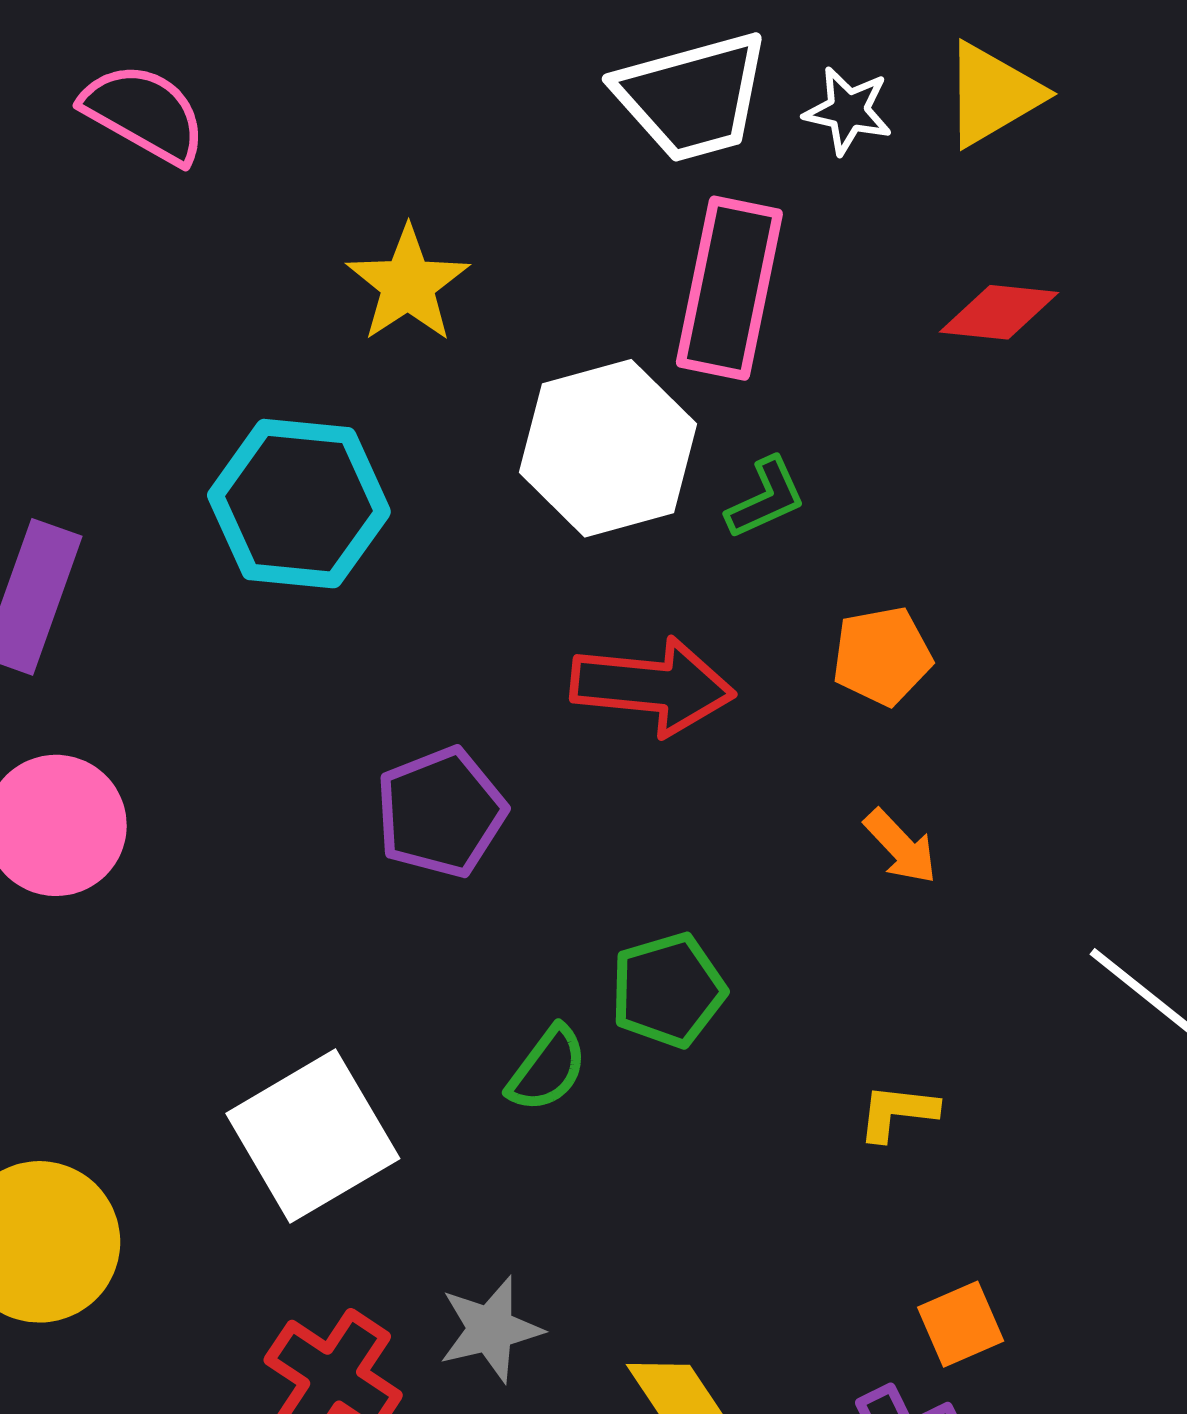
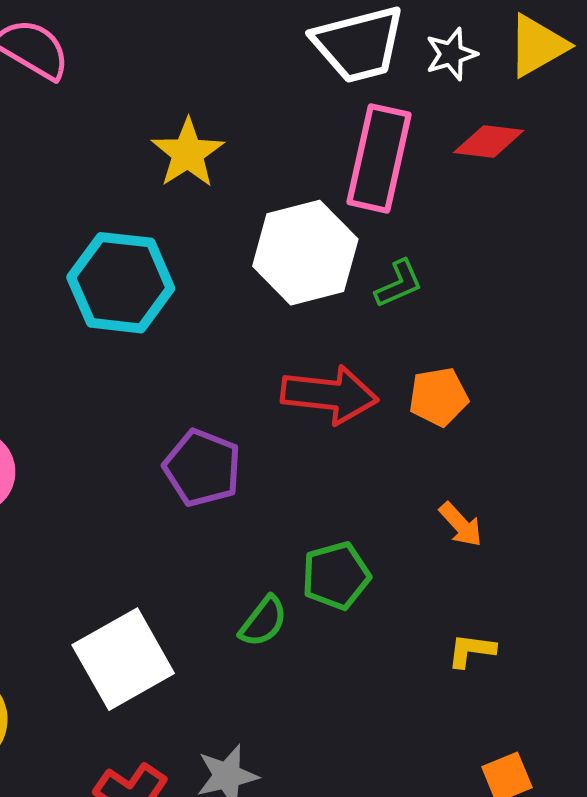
white star: (848, 111) -> (451, 54), turned -30
red diamond: (999, 312) -> (489, 142), moved
orange pentagon: (882, 656) -> (438, 397), moved
purple pentagon: (441, 812) -> (202, 468), turned -30
orange arrow: (901, 847) -> (461, 525), moved

